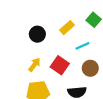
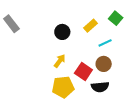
red square: (60, 65) -> (83, 71), moved
brown circle: (90, 68) -> (104, 64), moved

